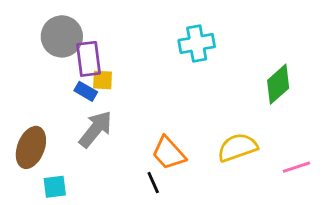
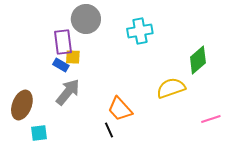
gray circle: (62, 36) -> (86, 19), moved
yellow semicircle: (237, 147) -> (171, 88), moved

